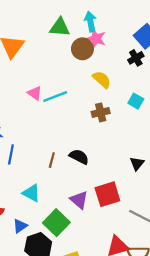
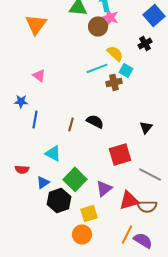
black cross: (136, 58) -> (145, 43), moved
pink triangle: (35, 93) -> (39, 75), moved
cyan line: (55, 97) -> (97, 68), moved
cyan square: (136, 101) -> (126, 70), moved
purple triangle: (79, 200) -> (104, 188), moved, turned 42

